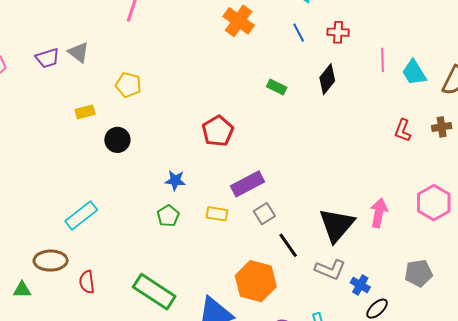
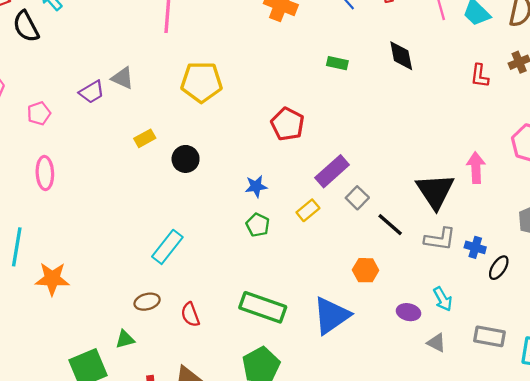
black diamond: (327, 79) -> (401, 56), moved, turned -36
yellow pentagon: (128, 85) -> (202, 82), moved, size x1.5
yellow rectangle: (217, 214) -> (308, 210), turned -35
brown ellipse: (51, 261) -> (147, 302), size x0.7
orange hexagon: (256, 281) -> (366, 270), size x0.6

